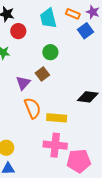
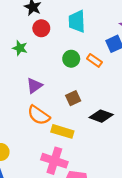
orange rectangle: (73, 14) -> (94, 60), moved
brown square: (42, 74) -> (73, 98), moved
orange semicircle: (33, 108) -> (39, 115), turned 135

